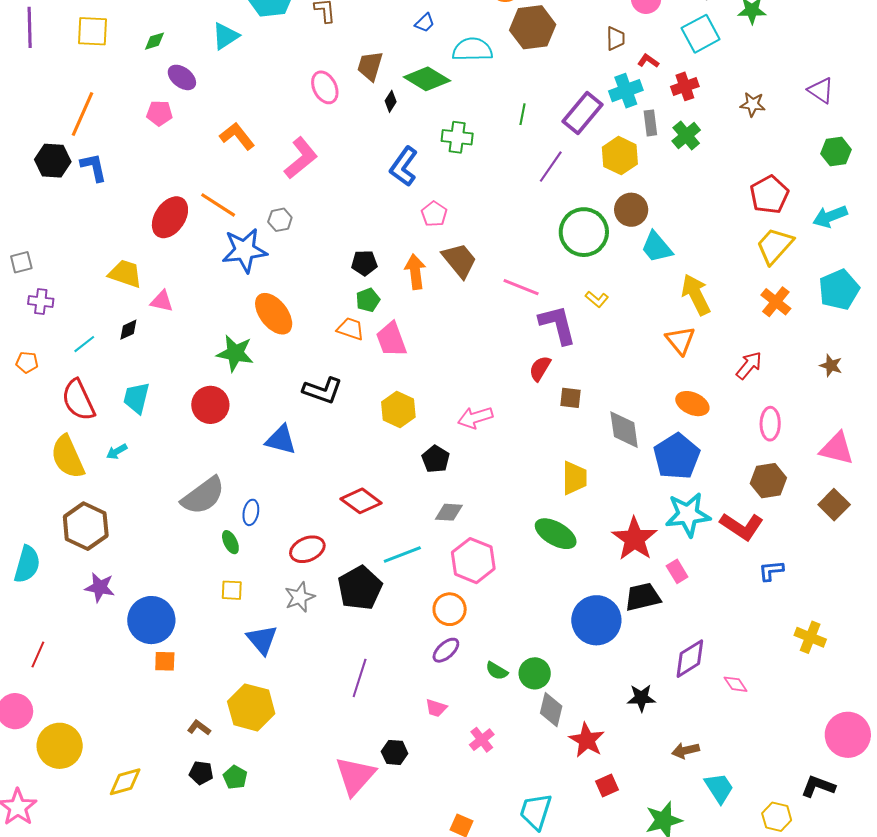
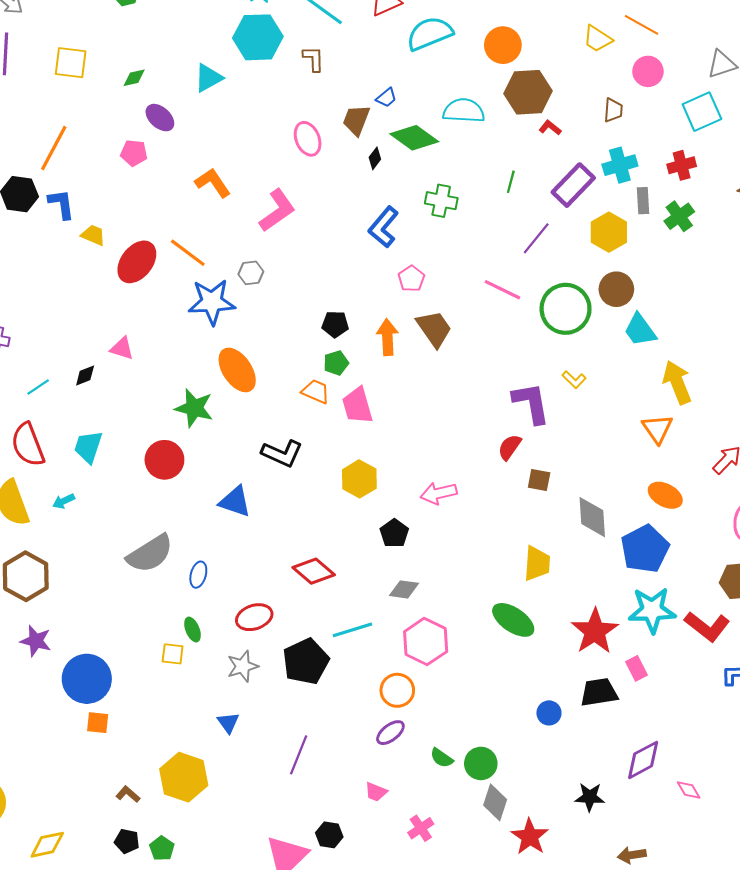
blue trapezoid: (425, 23) -> (386, 98), moved
red L-shape: (648, 61) -> (550, 128), moved
yellow trapezoid: (125, 274) -> (93, 235), moved, size x0.7
pink line: (521, 287) -> (502, 290), moved
green ellipse: (230, 542) -> (192, 630), moved
blue circle: (596, 620) -> (549, 713), size x0.5
blue triangle: (262, 640) -> (228, 723), moved, size x0.7

